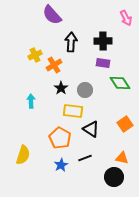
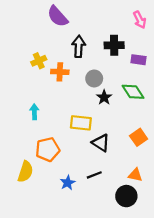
purple rectangle: (103, 63) -> (139, 60), moved
orange cross: (54, 65) -> (60, 72), turned 35
black star: (61, 88) -> (104, 97), moved
gray circle: (85, 90) -> (94, 79), moved
orange pentagon: (60, 138) -> (48, 149), moved, turned 30

